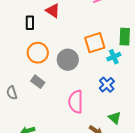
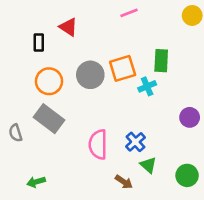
gray circle: (68, 60) -> (90, 75), moved
gray rectangle: (38, 82) -> (49, 119), size x1.6
blue cross: (107, 85) -> (135, 142), moved

